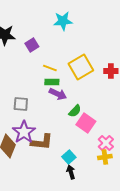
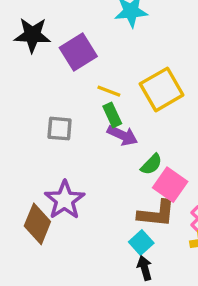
purple square: (32, 45) -> (78, 52), size x1.5
green rectangle: (52, 82) -> (112, 115), turned 64
gray square: (21, 104) -> (60, 129), moved
brown L-shape: (42, 142) -> (156, 214), moved

